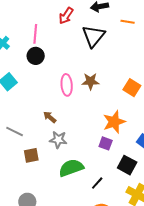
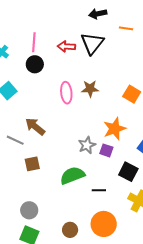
red arrow: (66, 16) -> (66, 47), moved, turned 60
brown arrow: (50, 117) -> (35, 126), moved, size x1.5
gray star: (58, 140) -> (87, 145), moved, turned -30
black line: (97, 183) -> (99, 190), turned 48

